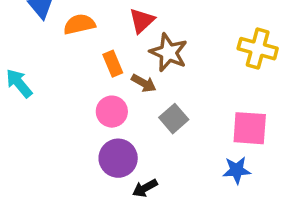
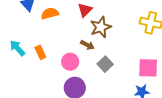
brown star: (169, 52) -> (101, 27), turned 30
orange rectangle: (113, 64) -> (40, 52), moved

